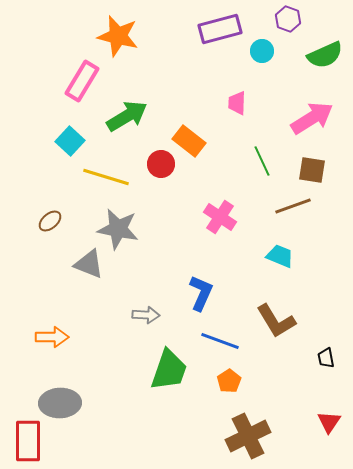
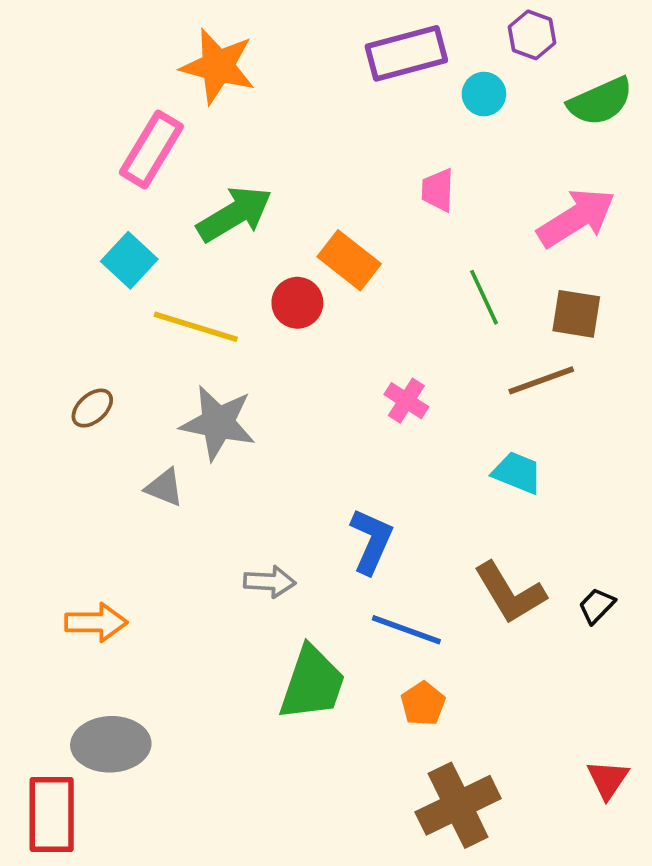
pink cross: (220, 217) -> (406, 401), size x0.7
gray triangle: (89, 264) -> (164, 487), size x0.7
black trapezoid: (326, 358) -> (597, 606), moved, turned 55

